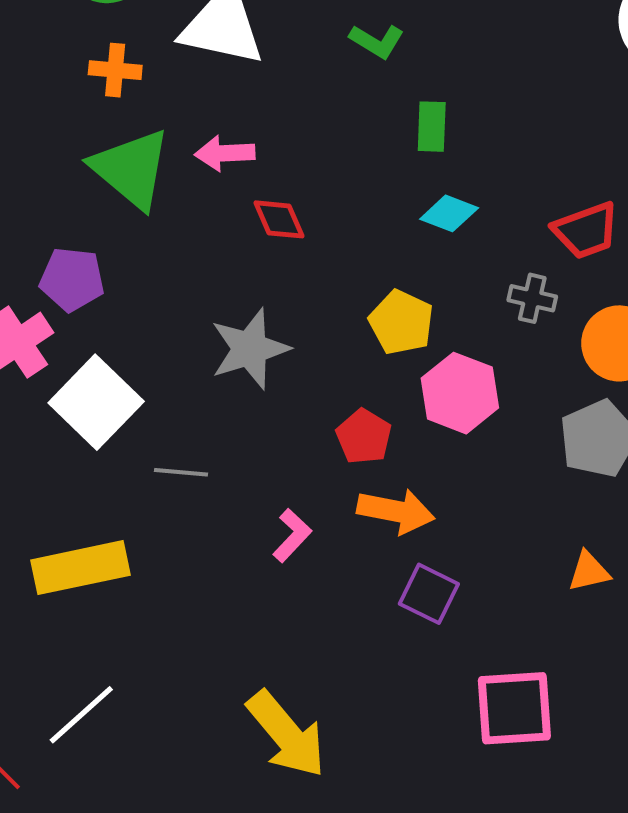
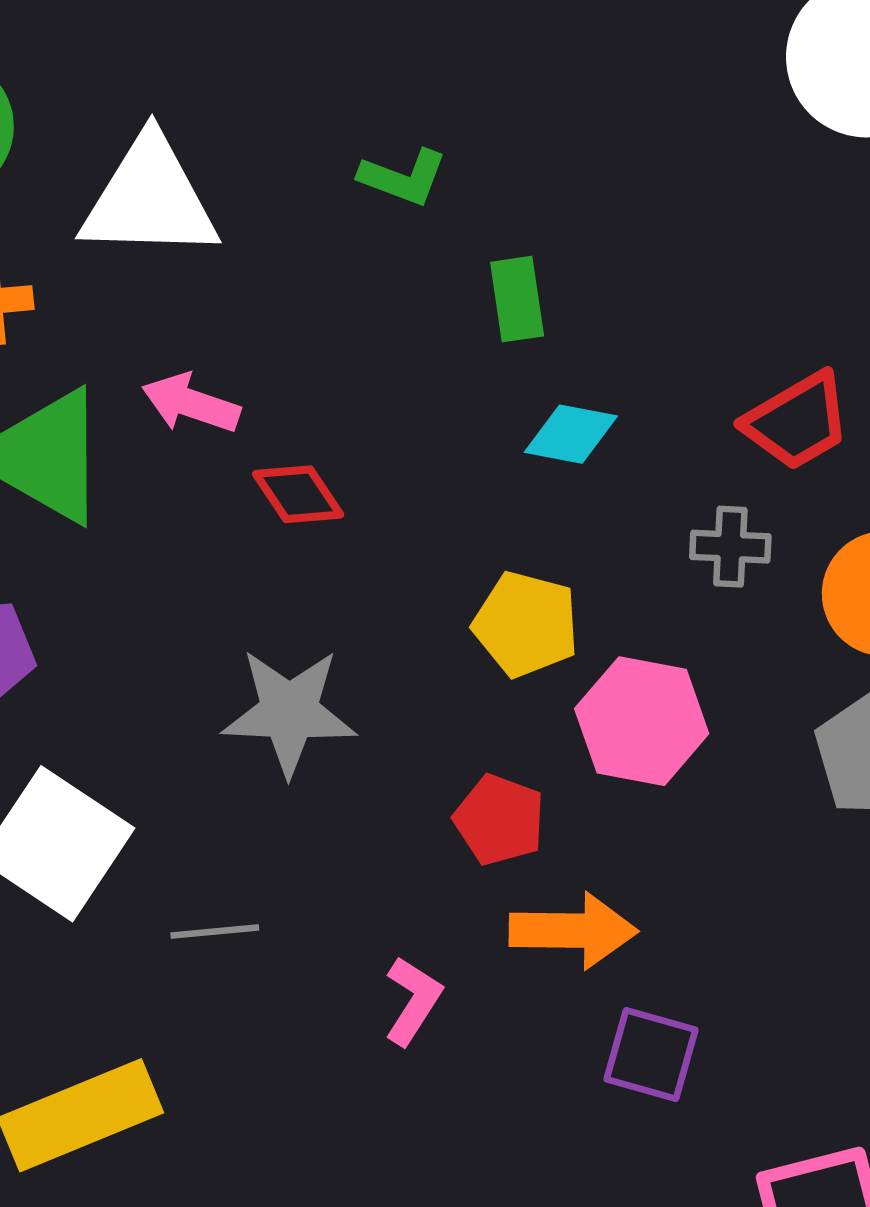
pink arrow: (225, 153) -> (191, 403), turned 32
gray star: (250, 349) -> (289, 712), turned 30

